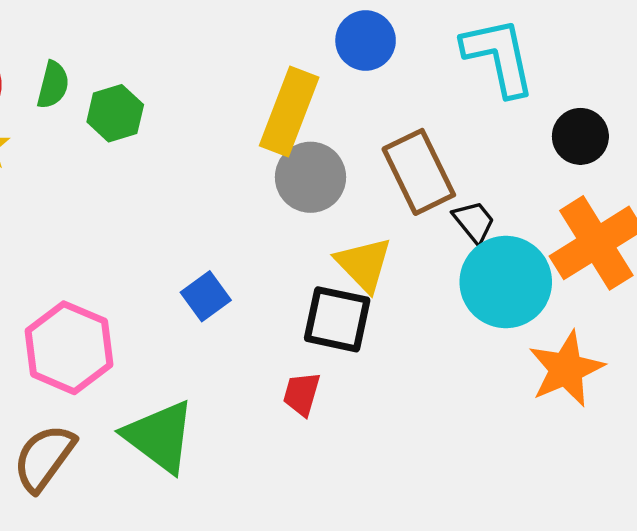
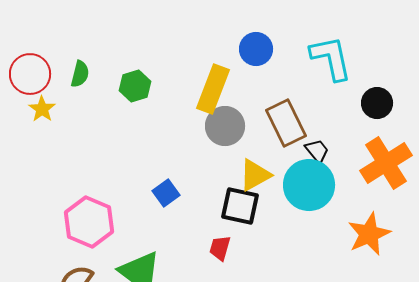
green hexagon: (115, 113) -> (135, 86), moved
yellow triangle: (364, 264) -> (255, 175), turned 45
cyan circle: (506, 282) -> (309, 185), moved

